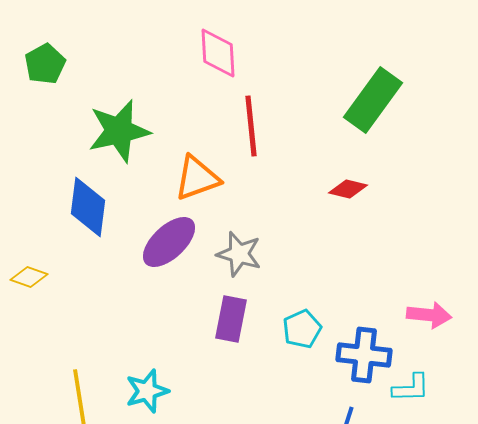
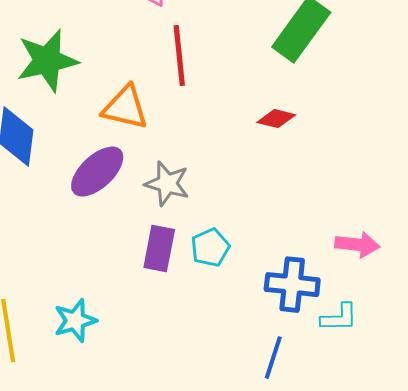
orange triangle: (197, 178) -> (125, 108), turned 33
cyan pentagon: (302, 329) -> (210, 248), moved

